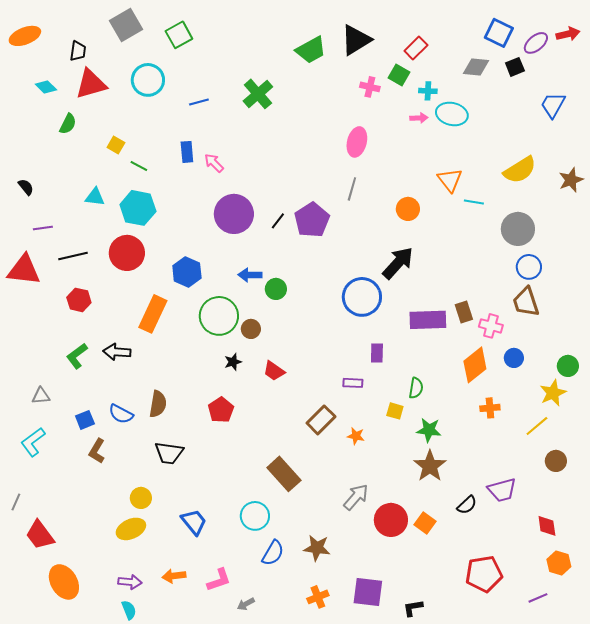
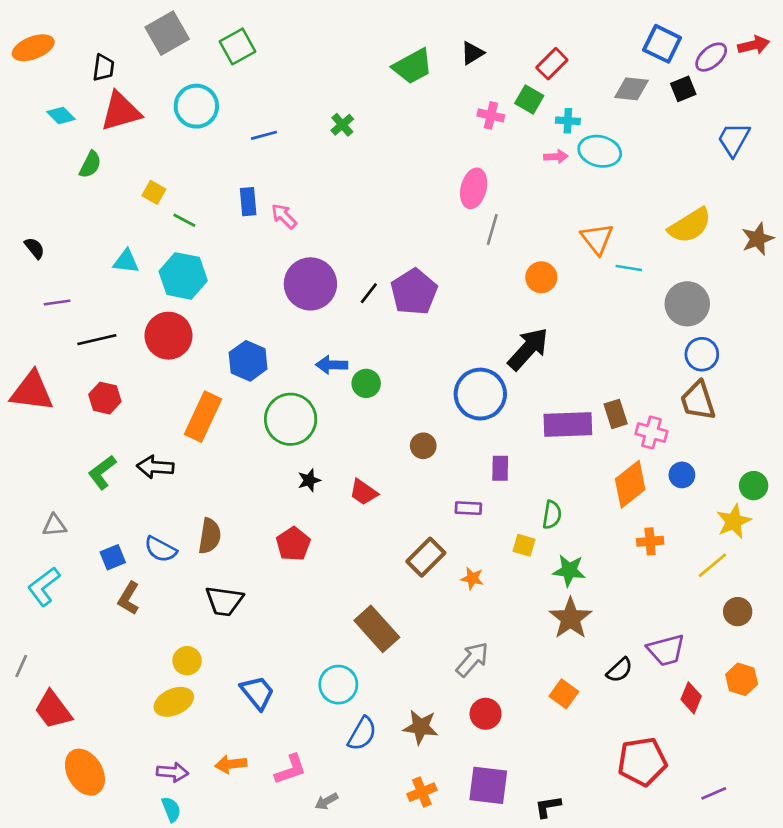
black triangle: (356, 40) -> (472, 53), size x0.6
green cross: (258, 94) -> (342, 125), size x0.6
gray line: (352, 189) -> (492, 230), moved
red triangle: (24, 270) -> (32, 391), moved
brown circle: (251, 329) -> (423, 446), moved
red circle: (391, 520) -> (486, 714), moved, size x0.7
red diamond: (547, 526) -> (691, 698), moved, turned 30
orange hexagon: (559, 563) -> (742, 679), moved

